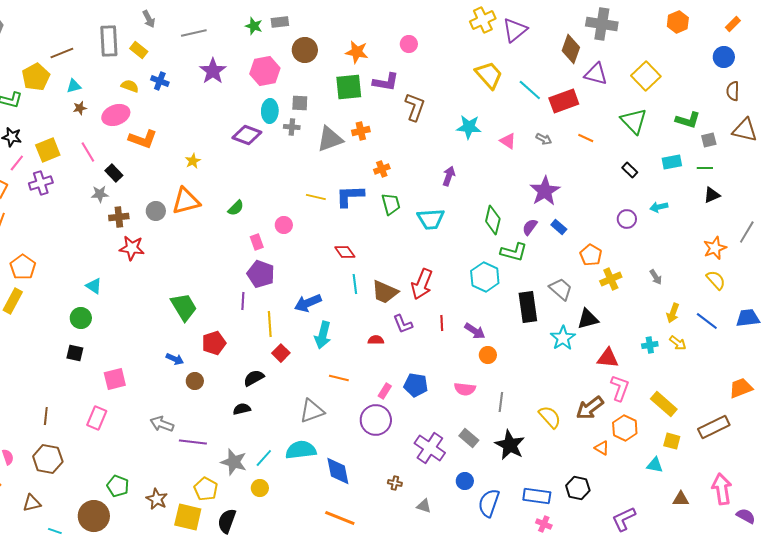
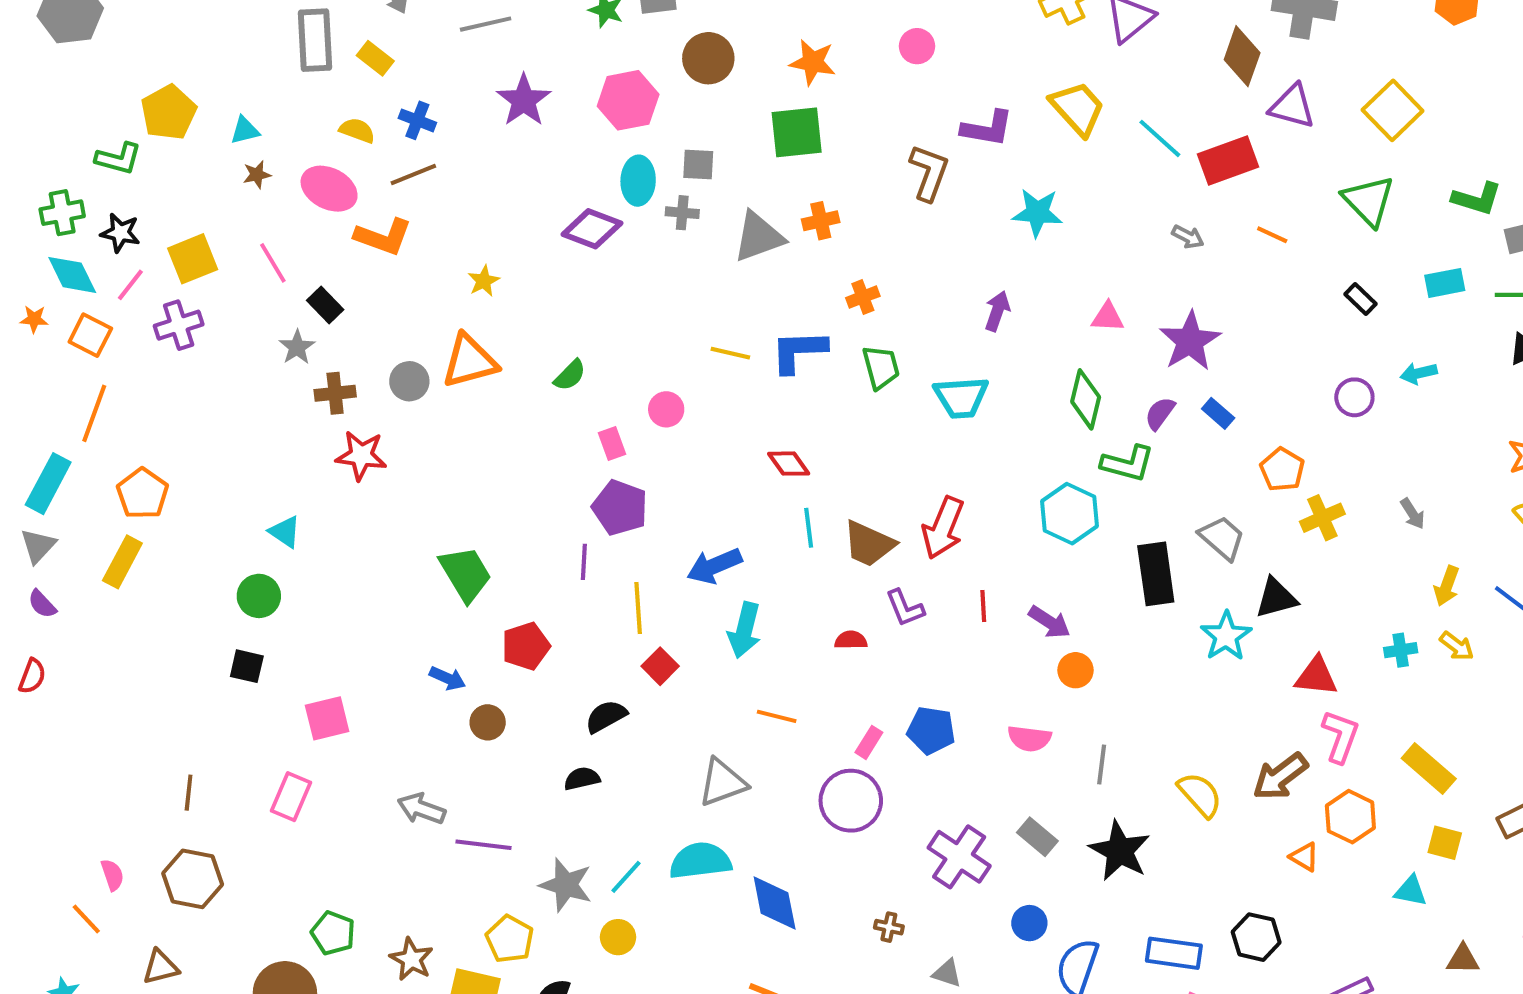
brown line: (62, 53) -> (413, 175), moved
purple L-shape: (386, 82) -> (987, 128), moved
pink ellipse: (116, 115) -> (329, 189), turned 48
pink triangle: (508, 141) -> (1108, 317), moved, turned -30
gray star: (100, 194) -> (297, 347), turned -30

